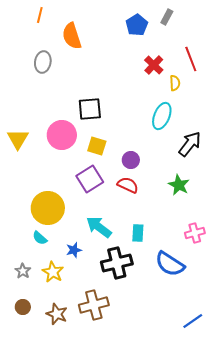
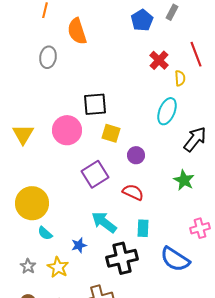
yellow square: (97, 146) -> (111, 133), moved
red semicircle: (128, 185) -> (133, 192), moved
yellow circle: (48, 208) -> (32, 203), moved

